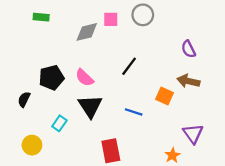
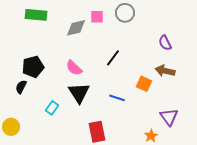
green rectangle: (41, 17) -> (36, 15), size x1.5
black pentagon: (51, 78) -> (33, 67), moved
yellow circle: (32, 145) -> (11, 127), moved

